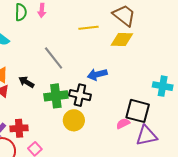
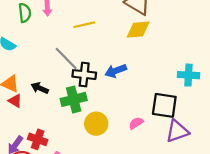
yellow line: (88, 28) -> (84, 25), moved
black cross: (80, 95) -> (84, 75), moved
pink semicircle: (123, 124) -> (136, 123), moved
red cross: (19, 128) -> (38, 139), turned 30

